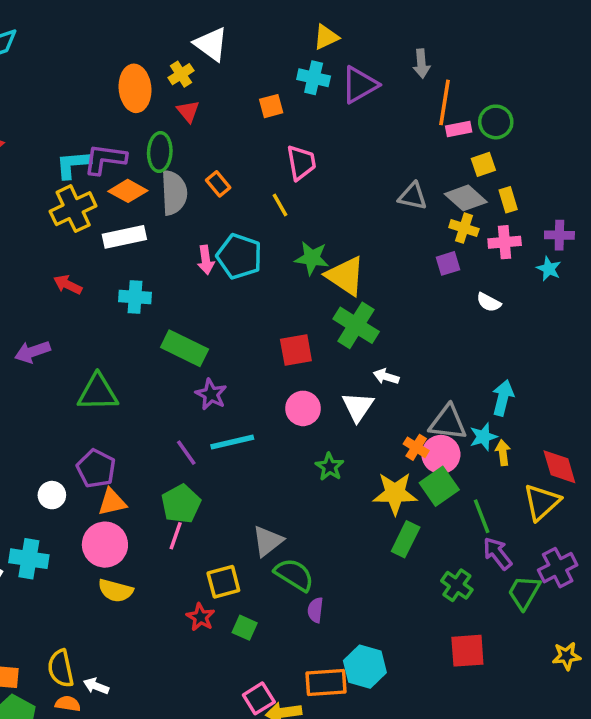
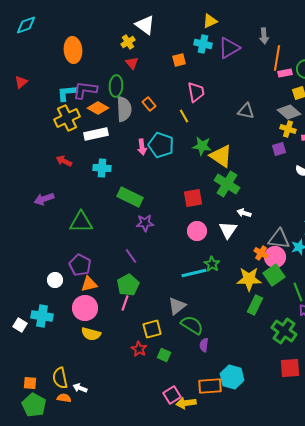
orange ellipse: (135, 88) -> (73, 50), moved
gray triangle: (413, 196) -> (246, 111), moved
purple star: (211, 394) -> (145, 223), turned -30
cyan line: (232, 442) -> (194, 273), moved
green cross: (457, 585) -> (284, 331), size x1.4

